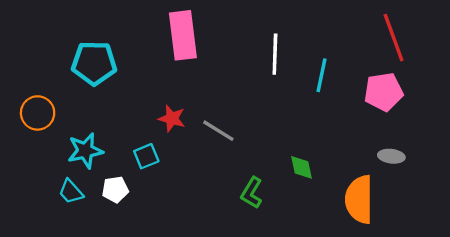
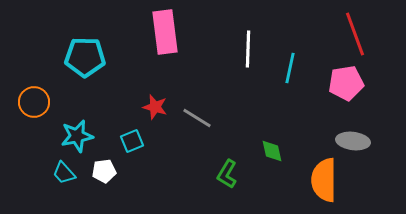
gray ellipse: (391, 156) -> (353, 141), size x1.4

